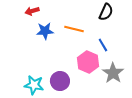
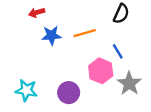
orange line: (74, 29) -> (85, 33), turned -30
cyan star: (34, 85) -> (26, 90), moved

